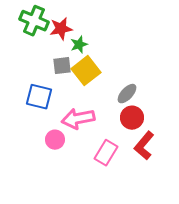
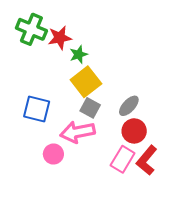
gray square: (62, 66) -> (90, 108), moved, turned 36
pink rectangle: (106, 153) -> (123, 159), moved

